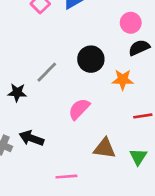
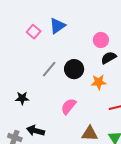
gray line: (47, 72) -> (49, 69), moved

